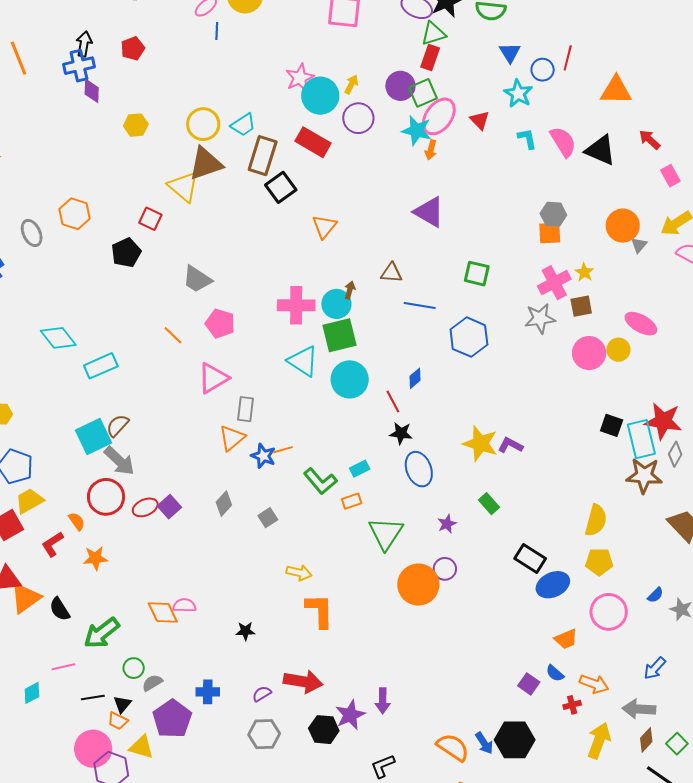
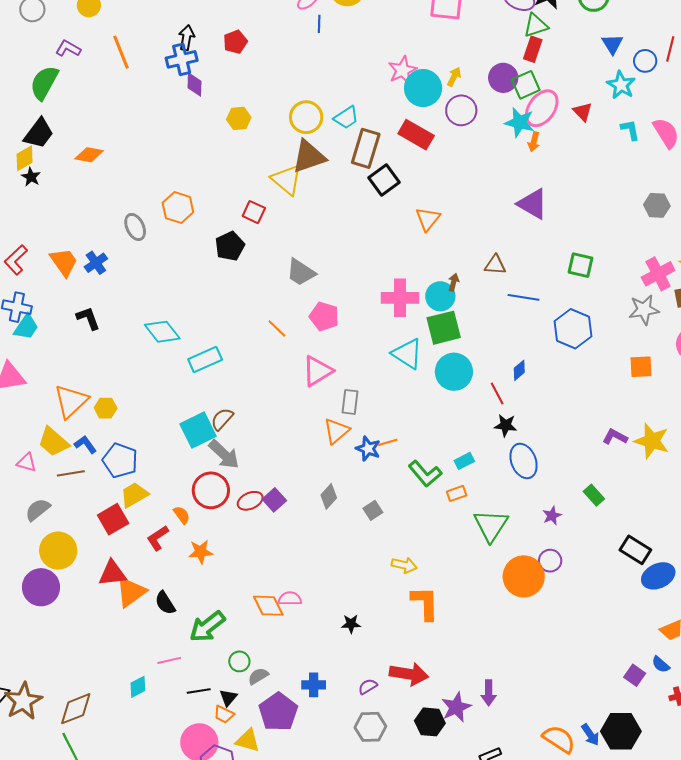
orange square: (550, 233) -> (641, 367), moved
yellow star: (480, 444) -> (652, 441), moved

